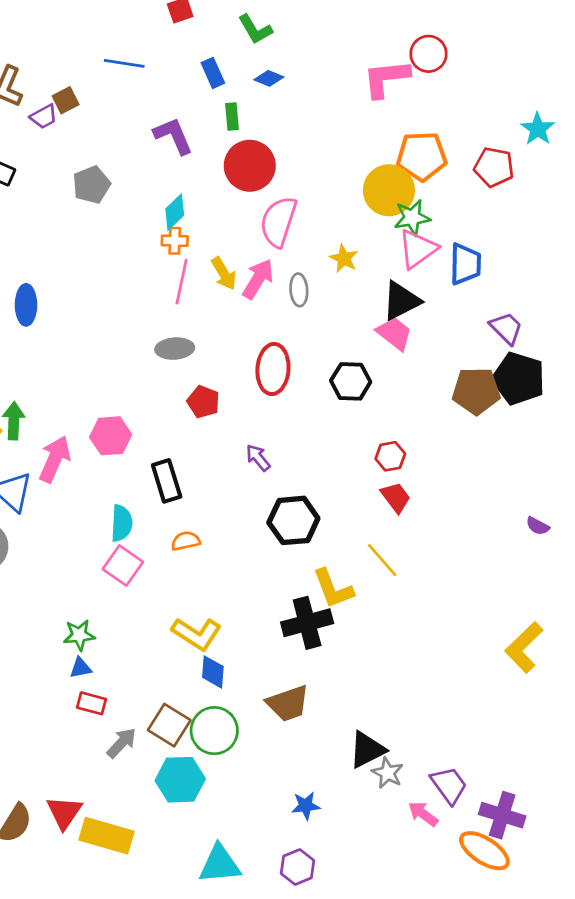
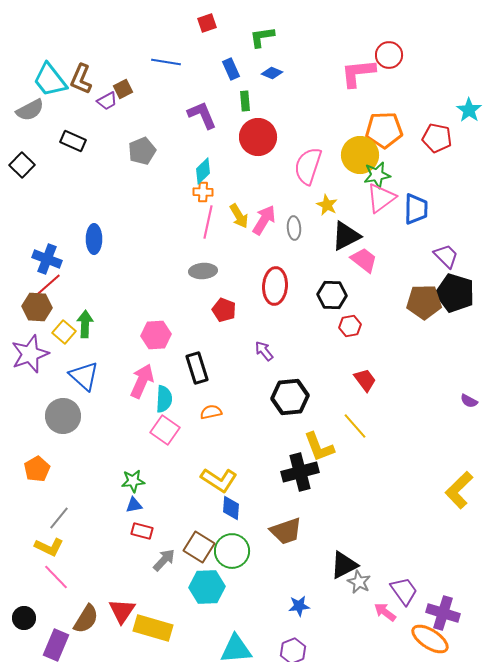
green L-shape: (255, 29) -> (262, 37), turned 112
pink semicircle: (278, 222) -> (308, 166), moved
black triangle: (401, 301) -> (346, 236), moved
red hexagon: (390, 456) -> (350, 326), moved
pink arrow: (55, 459) -> (142, 381), moved

